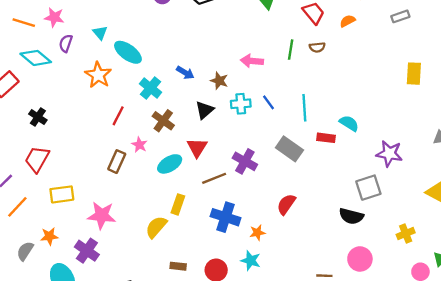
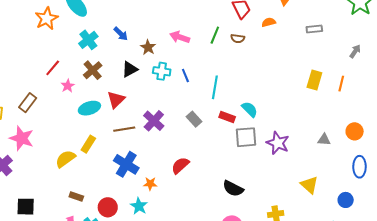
red line: (118, 116) -> (53, 68), moved
gray rectangle: (289, 149) -> (194, 119), size x0.7
brown rectangle: (117, 162) -> (28, 103), moved
gray square: (368, 188) -> (246, 137), moved

